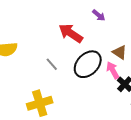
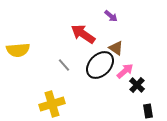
brown triangle: (120, 52) -> (116, 48), moved
pink arrow: (113, 70) -> (125, 71), turned 78

